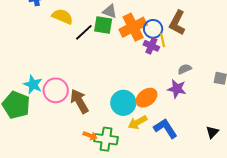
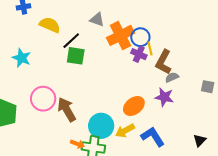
brown L-shape: (177, 23) -> (164, 62), moved
green square: (103, 25) -> (76, 56), moved
cyan star: (33, 84) -> (22, 58), moved
cyan circle: (123, 103) -> (101, 126), moved

